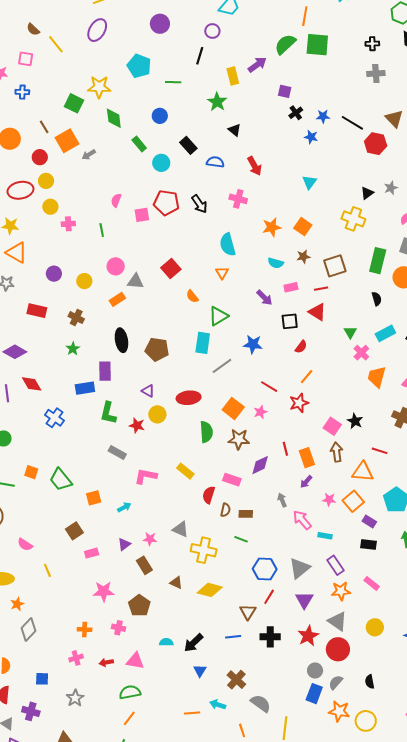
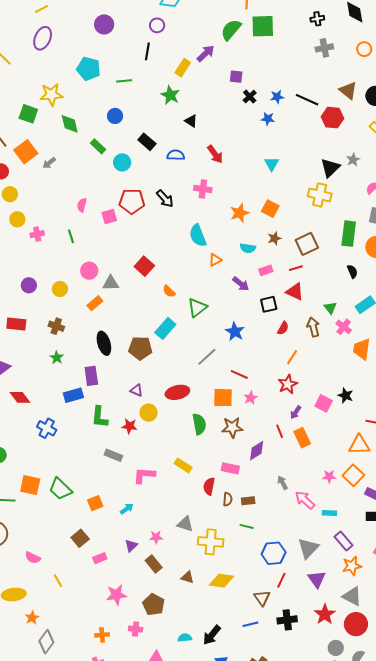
yellow rectangle: (233, 76) -> (183, 68), turned 54
black triangle: (367, 193) -> (330, 168), size x1.5
orange triangle: (222, 273) -> (215, 260), moved, turned 40
cyan rectangle: (203, 343) -> (165, 328), moved, turned 40
blue star: (253, 344) -> (235, 332), turned 30
red line: (269, 387) -> (239, 374), moved
orange square: (233, 408) -> (223, 398), turned -30
brown arrow: (337, 452) -> (313, 327), moved
orange square: (31, 472) -> (30, 485), size x1.5
purple arrow: (306, 482) -> (296, 412), moved

